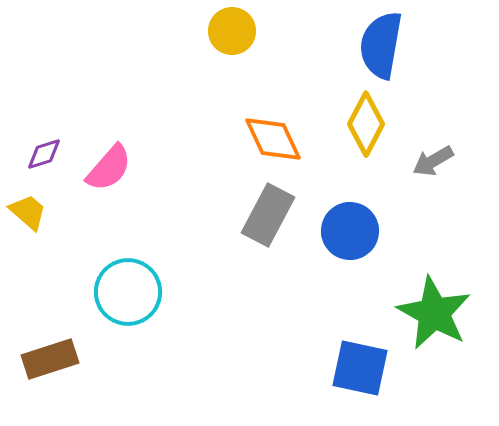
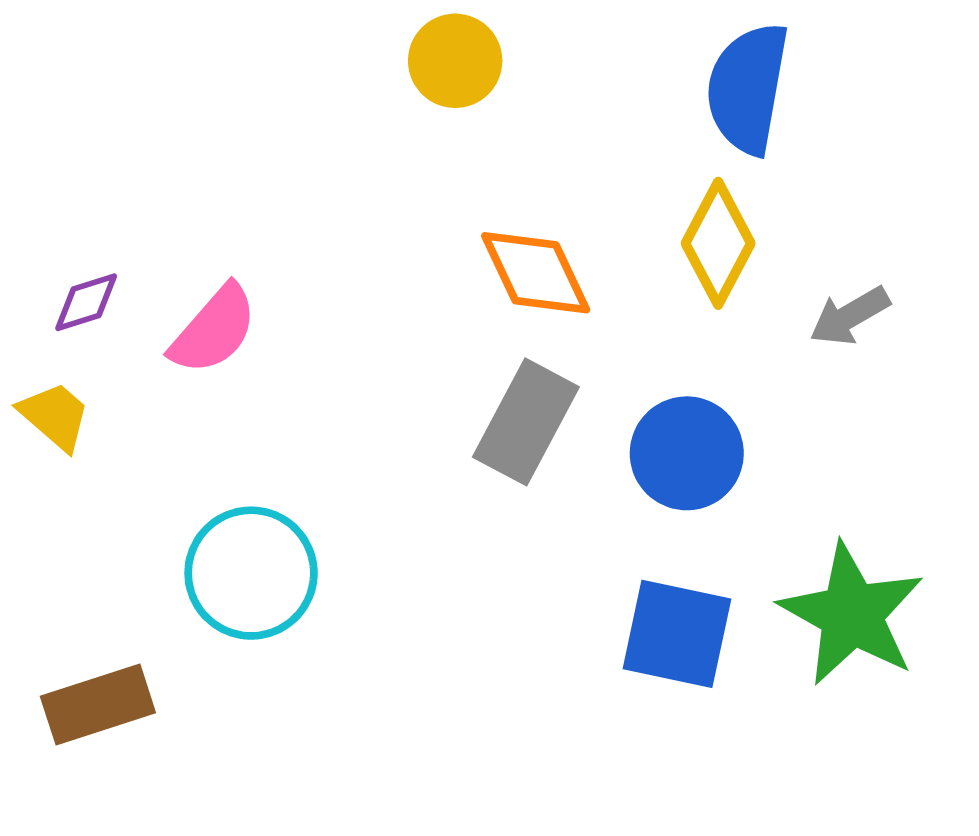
blue square: (360, 368) -> (677, 634), moved

